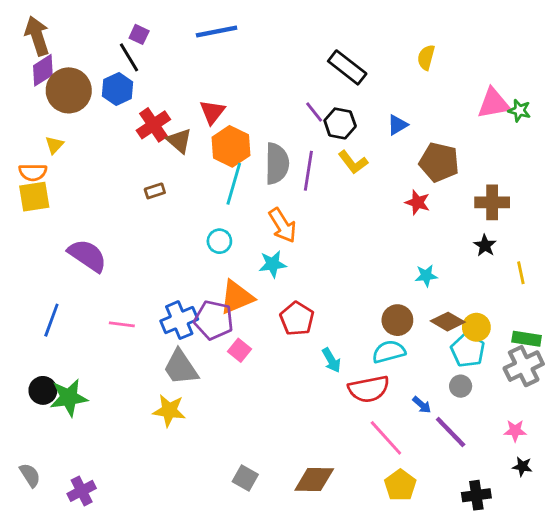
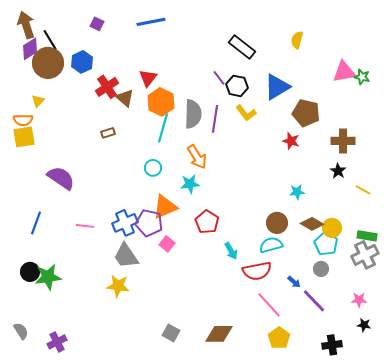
black line: (129, 57) -> (50, 40), moved
blue triangle: (397, 125) -> (277, 87), size x1.8
yellow line: (521, 273) -> (363, 190), turned -49

